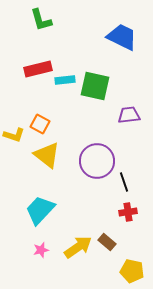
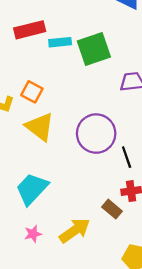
green square: (95, 86) -> (94, 49), turned -32
brown rectangle: (107, 242) -> (112, 209), moved

